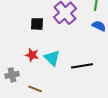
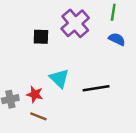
red star: (32, 55) -> (35, 94), moved

